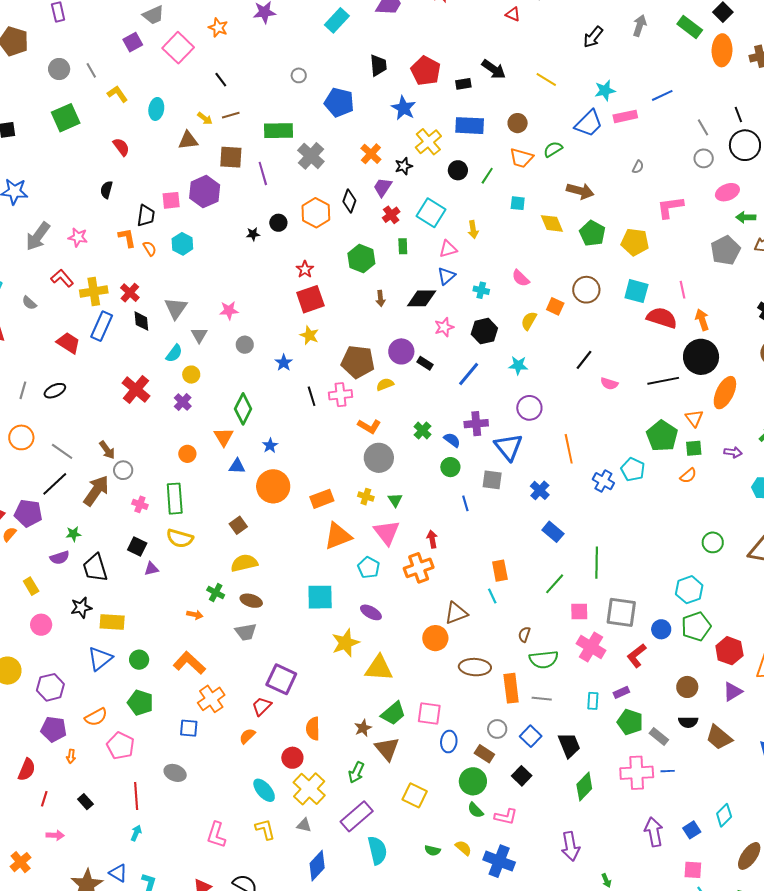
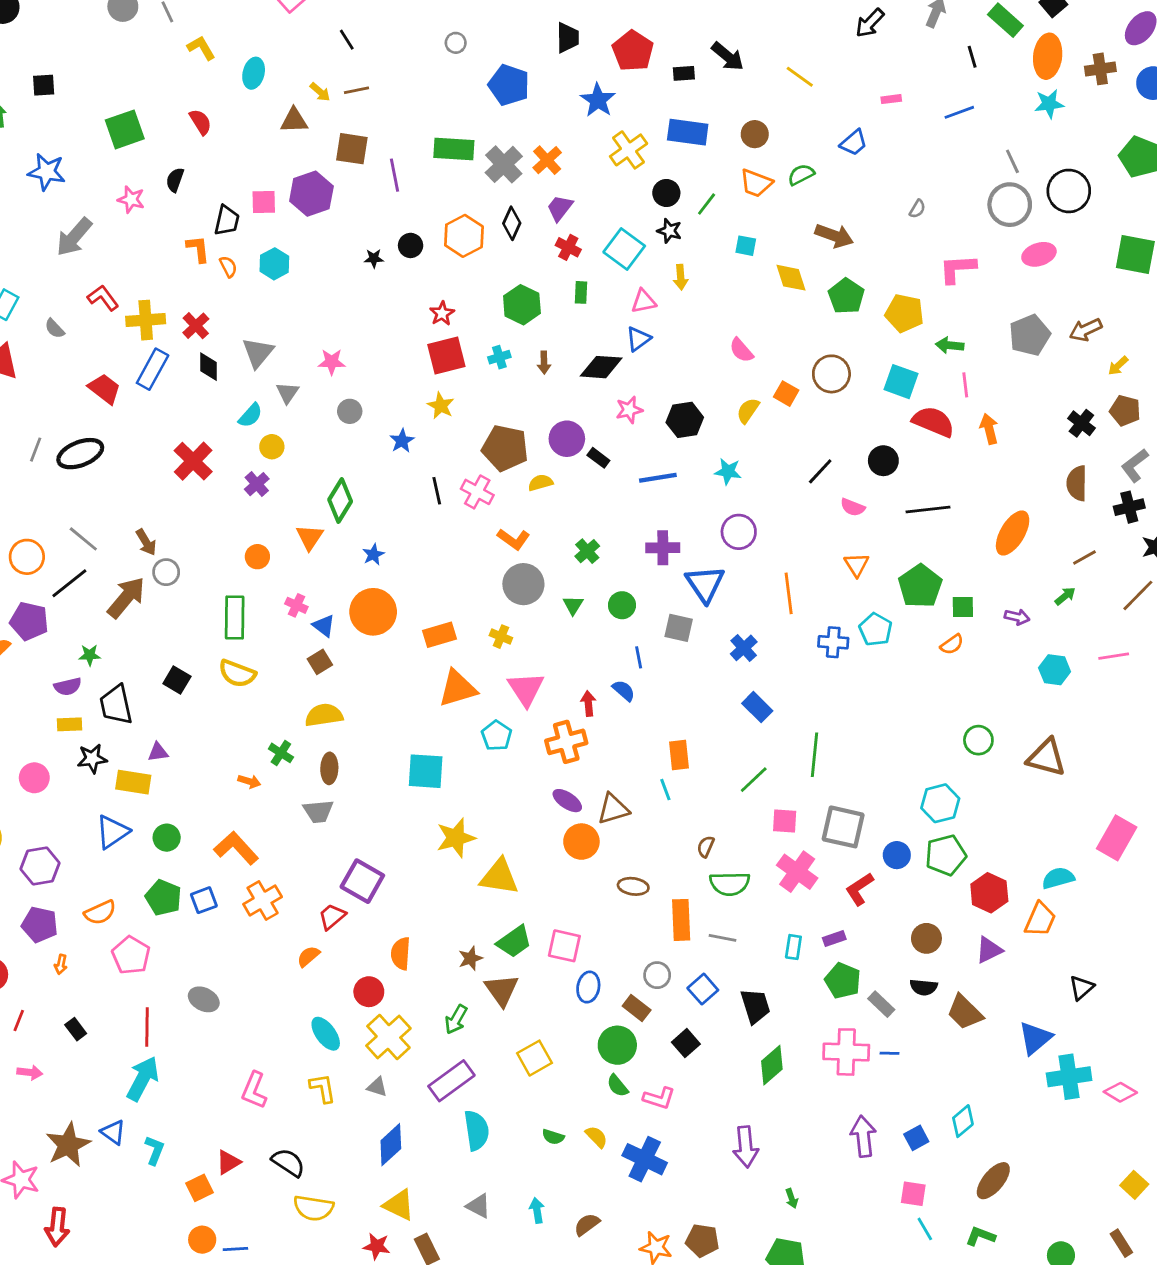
cyan star: (605, 90) -> (1049, 104), moved
black line: (738, 115) -> (972, 57), moved
pink rectangle: (625, 116) -> (891, 99), moved, size x0.6
green square: (66, 118) -> (125, 129), moved
blue trapezoid: (589, 123) -> (854, 143), size x0.7
green rectangle: (279, 131) -> (454, 149), moved
gray cross: (311, 156) -> (504, 164), moved
gray circle: (704, 158) -> (1010, 205), size x1.6
black star: (404, 166) -> (669, 231), moved, turned 30
red cross: (391, 215) -> (568, 247), turned -30
green arrow: (746, 217) -> (950, 345), moved
pink star: (78, 237) -> (131, 199), moved
cyan cross: (481, 290) -> (499, 357), moved, turned -35
black circle: (701, 357) -> (883, 461), moved, size x0.6
blue line: (469, 374) -> (658, 478), turned 36
black ellipse: (55, 391) -> (80, 454), size x1.5
pink cross: (340, 395) -> (477, 492), turned 30
orange triangle: (694, 418) -> (857, 565), moved
orange circle: (21, 437) -> (27, 557), moved
blue semicircle: (452, 440) -> (624, 690), moved
blue triangle: (237, 466) -> (324, 626), moved, turned 30
blue cross: (603, 481) -> (833, 642), turned -30
green triangle: (395, 500) -> (573, 605), moved
pink cross: (140, 504) -> (296, 605), moved
purple triangle: (151, 569) -> (158, 752), moved
yellow rectangle: (31, 586) -> (69, 724), moved, turned -66
brown ellipse: (251, 601) -> (329, 768), turned 70
purple ellipse: (371, 612) -> (567, 801), moved
brown ellipse: (475, 667) -> (633, 886), size x0.7
blue square: (189, 728) -> (204, 900), moved, turned -30
yellow square: (415, 795) -> (535, 1058), turned 30
cyan arrow: (136, 833) -> (143, 1079), size x2.0

